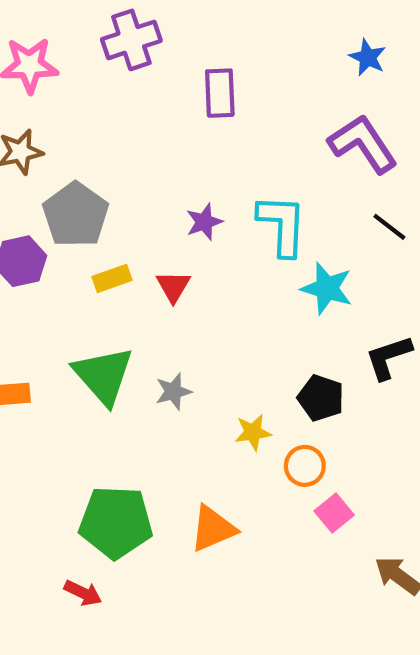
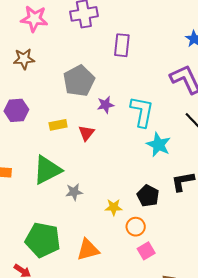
gray pentagon: (76, 215) -> (79, 81), moved
green triangle: (103, 375) -> (47, 170), turned 36
gray star: (173, 391) -> (74, 192), moved

